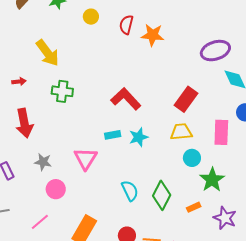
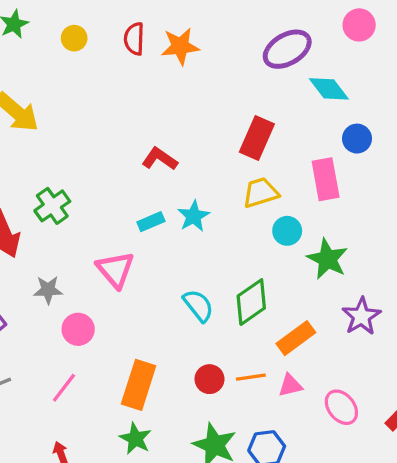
green cross: (62, 91) -> (52, 206), moved, turned -30
red L-shape: (126, 99) -> (160, 159), size x0.7
green diamond: (162, 195) -> (251, 302), turned 40
orange rectangle: (194, 207) -> (296, 338), moved, size x1.6
purple star: (225, 218) -> (361, 316), turned 30

